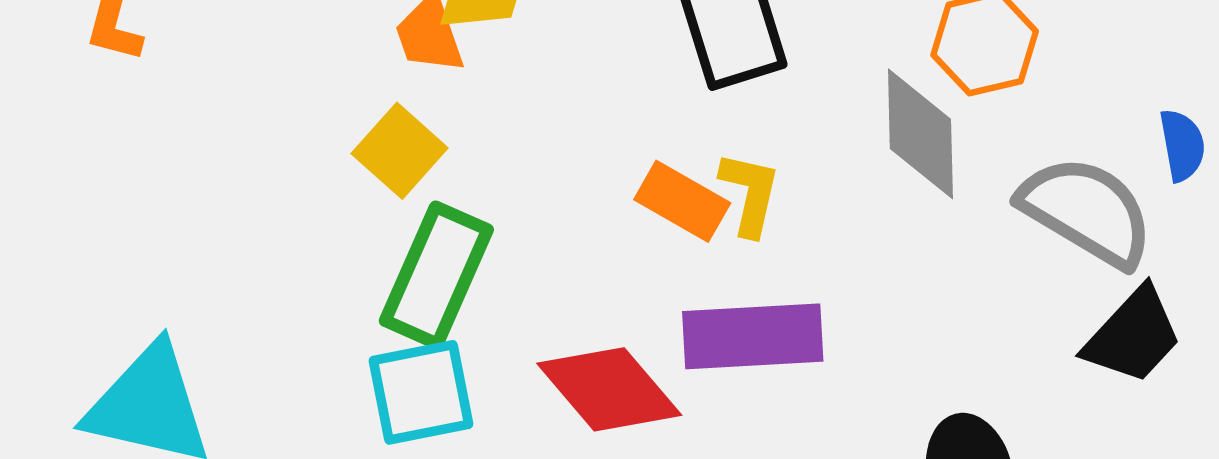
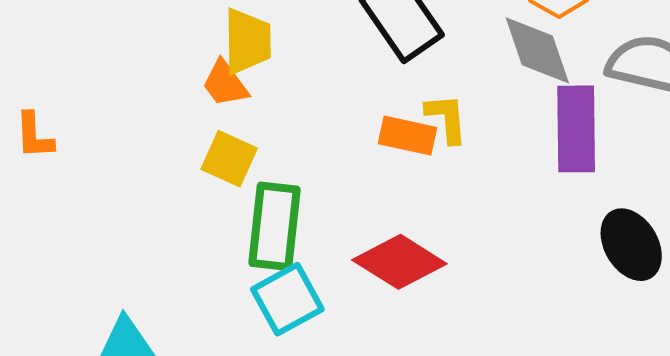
purple rectangle: (753, 336) -> (576, 129), moved, turned -70

